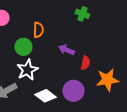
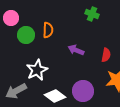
green circle: (23, 47) -> (26, 35), moved
red semicircle: (85, 63) -> (106, 55), moved

